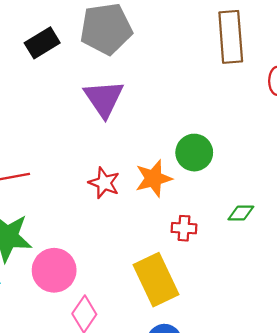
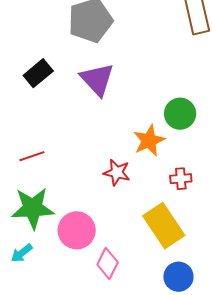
black rectangle: (42, 43) -> (38, 73), moved
red star: (104, 183) -> (117, 172), moved

